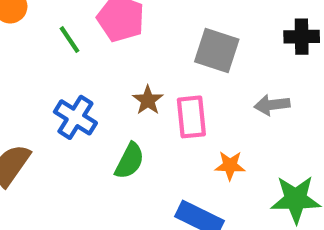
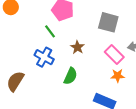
green line: (70, 40) -> (50, 31), moved
pink rectangle: (191, 117) -> (114, 55), moved, turned -36

